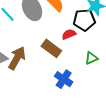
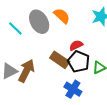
black pentagon: (84, 20) -> (79, 62), moved, turned 30

